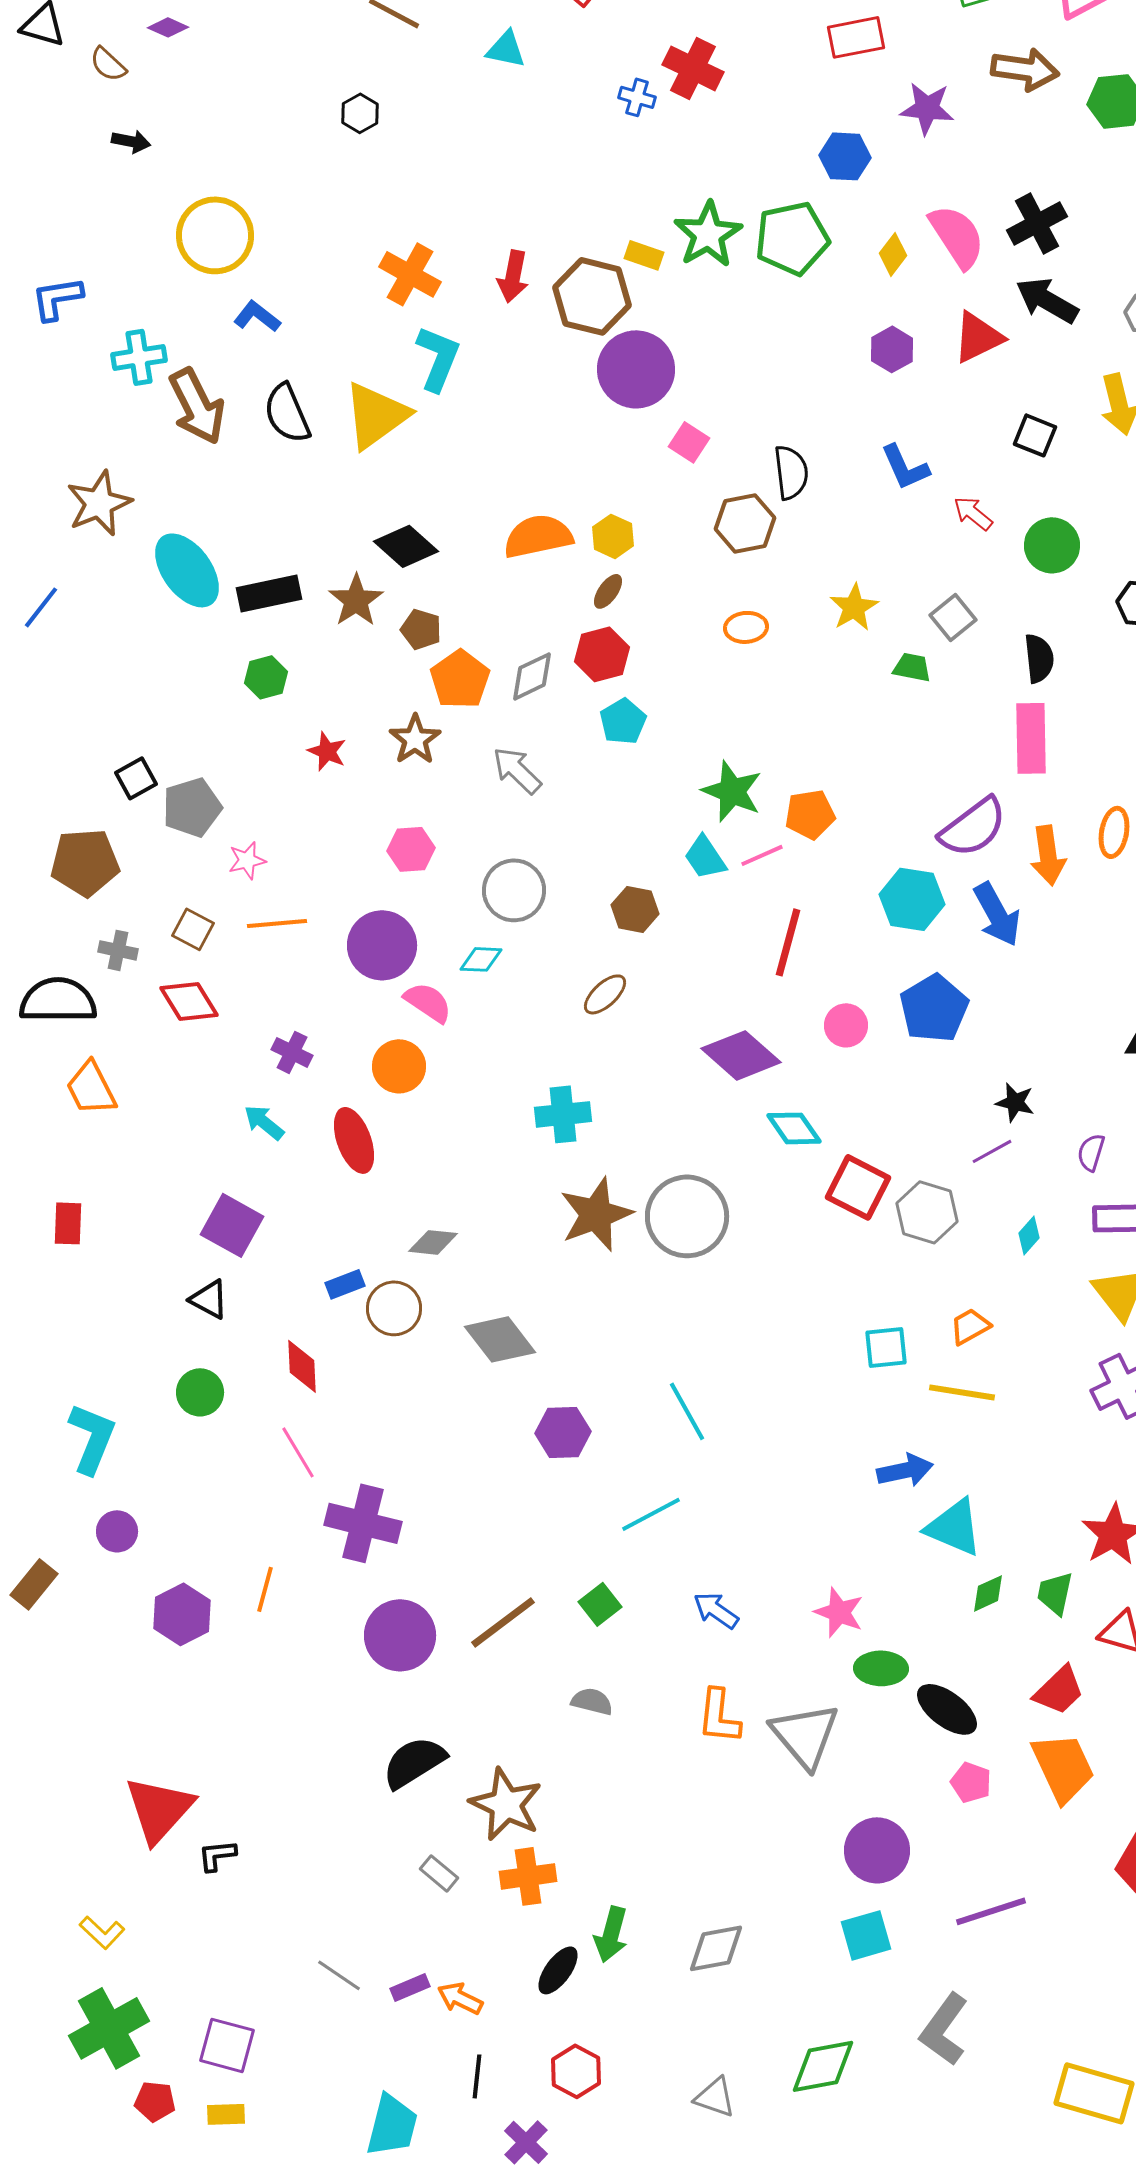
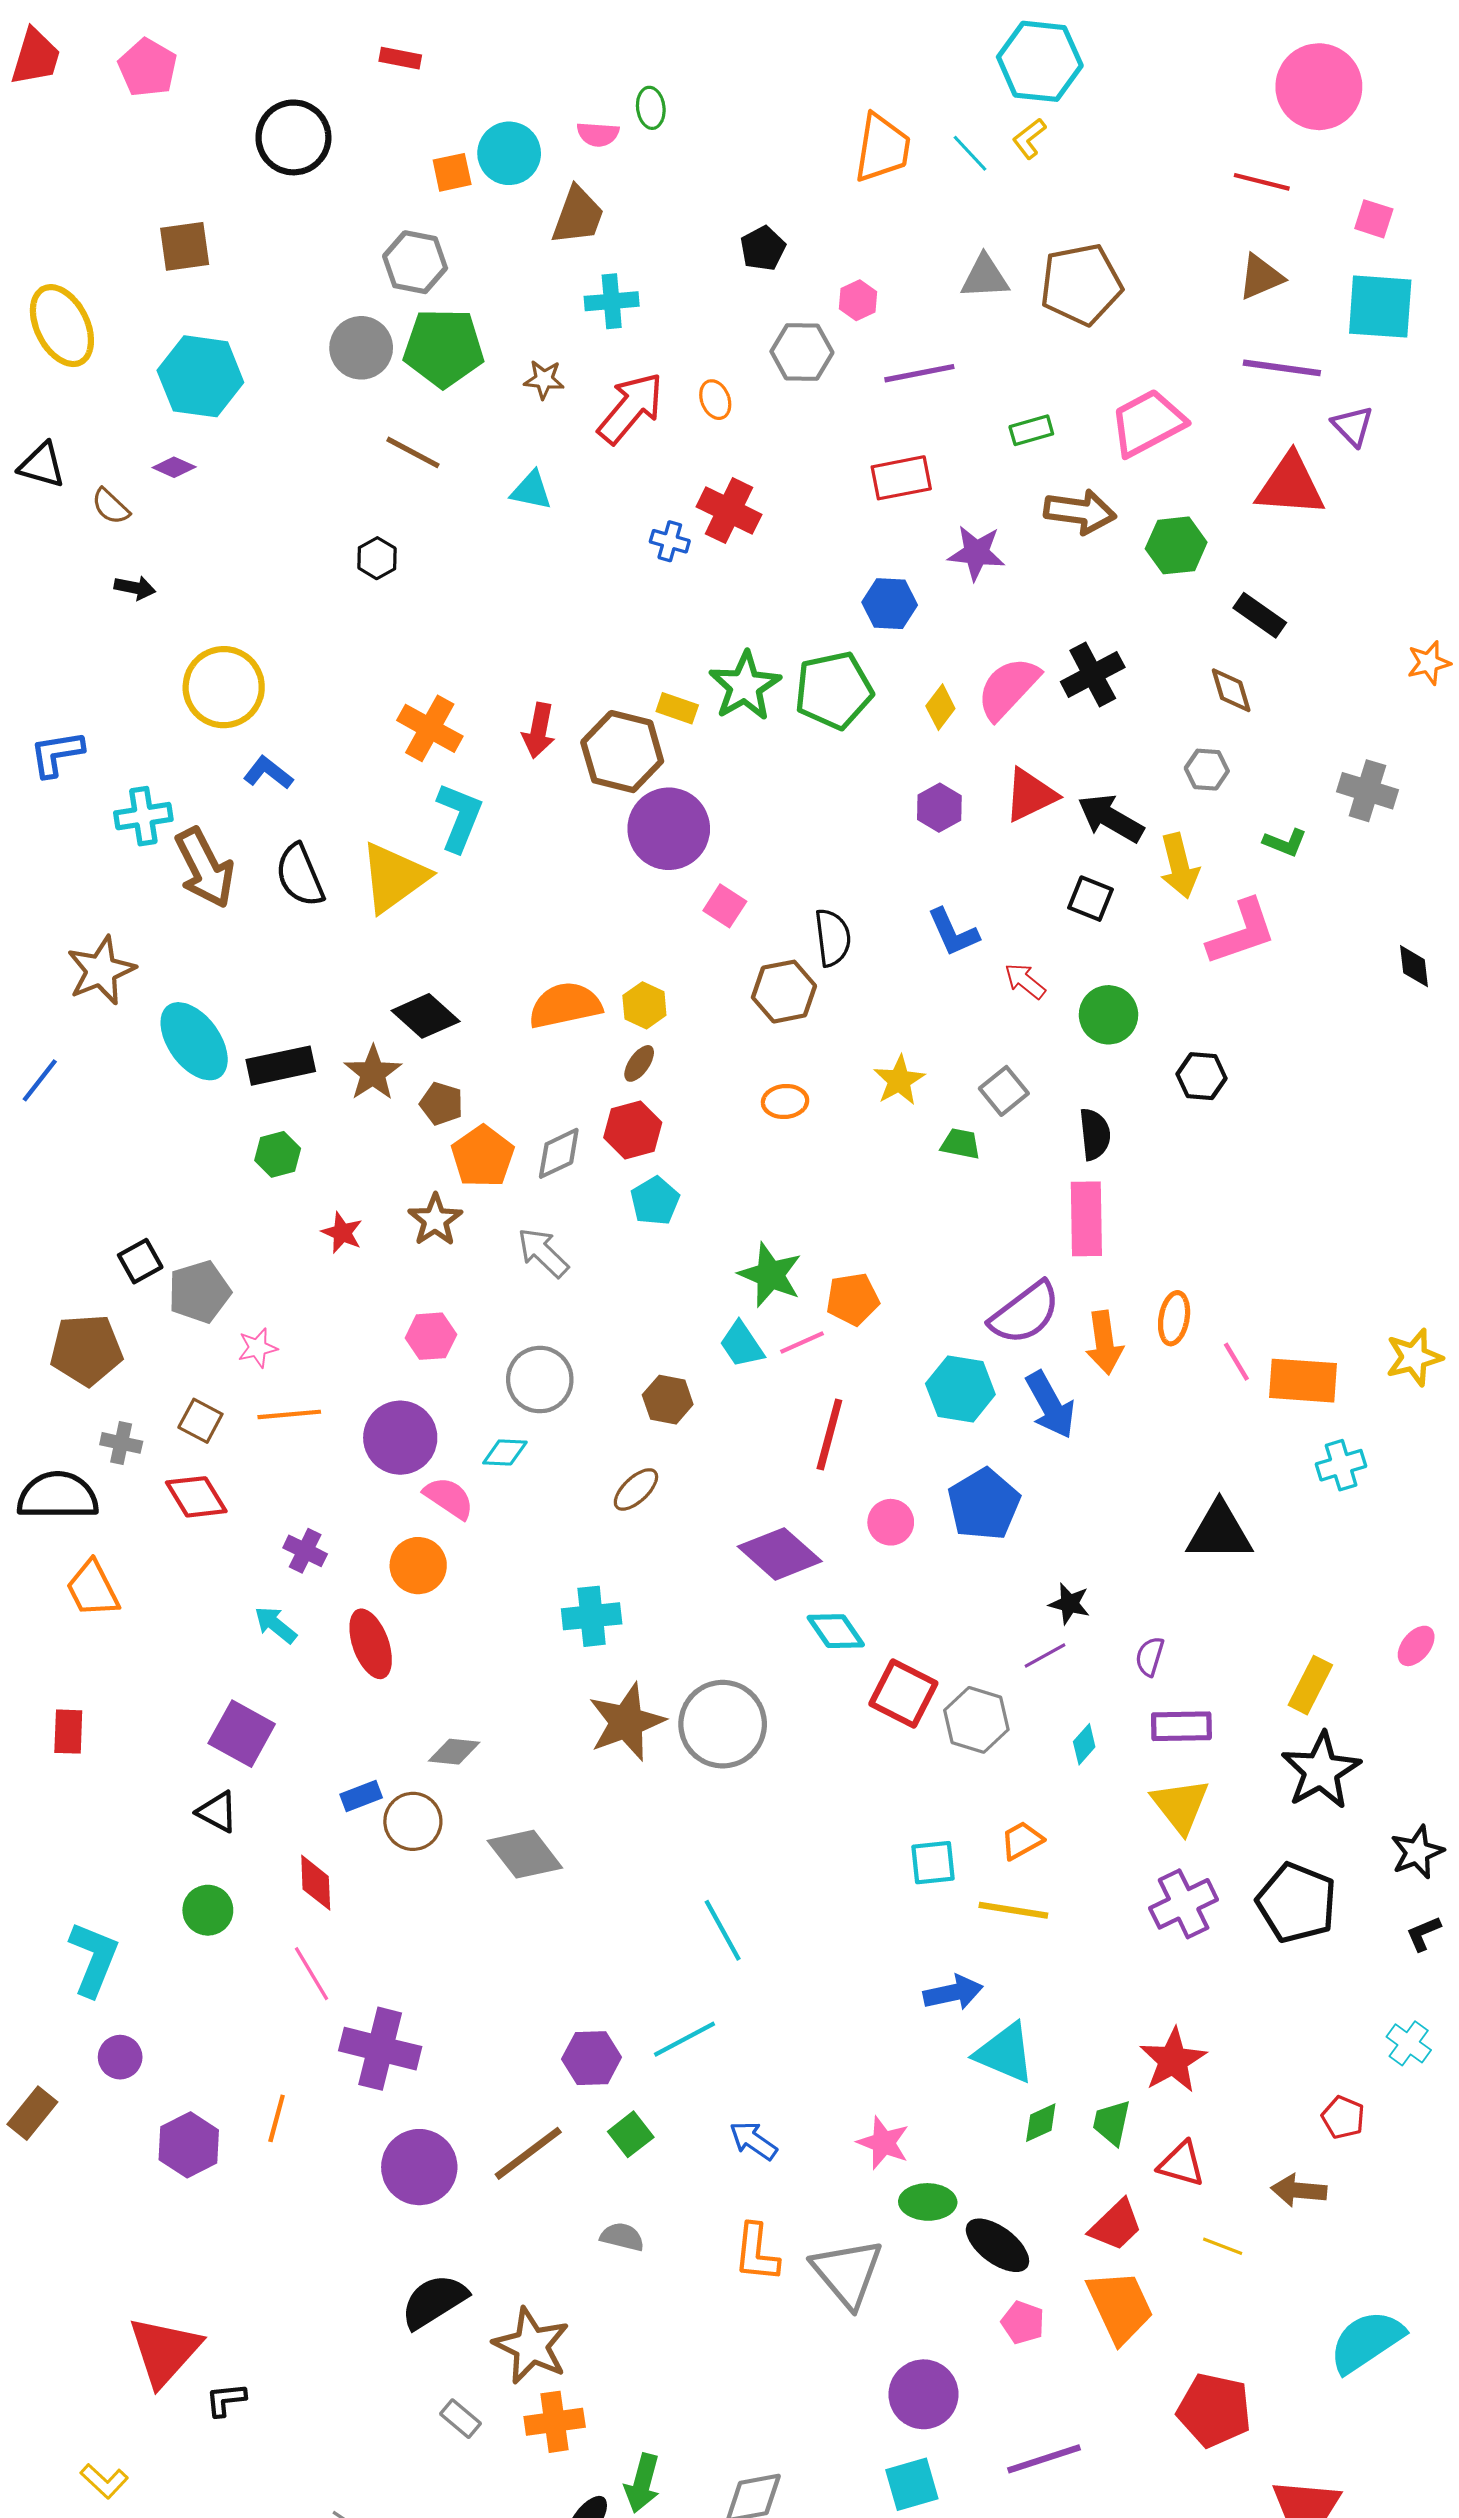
pink semicircle: (957, 236) -> (1008, 688), turned -104
black arrow: (1047, 300) -> (1111, 818), moved
purple hexagon: (563, 1432) -> (592, 2058), moved

